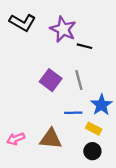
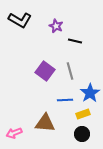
purple star: (63, 29) -> (56, 26), size x0.6
yellow rectangle: (94, 129) -> (83, 114), turned -48
pink arrow: (16, 139) -> (14, 133), moved

